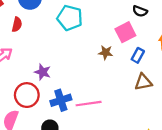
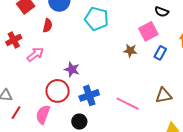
brown triangle: (143, 82) -> (164, 95), moved
pink line: (89, 104) -> (128, 104), moved, turned 35

